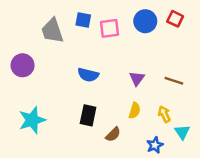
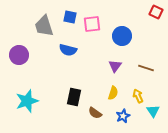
red square: (175, 19) -> (156, 12), moved
blue circle: (145, 21) -> (122, 36), moved
blue semicircle: (88, 75) -> (68, 50), moved
brown semicircle: (113, 134) -> (95, 113), turned 80
blue star: (155, 145) -> (123, 116), moved

